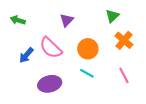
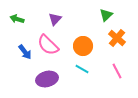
purple triangle: (67, 20) -> (55, 19), moved
blue arrow: (26, 55) -> (25, 52), turned -77

